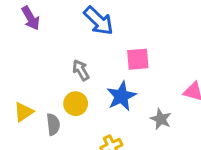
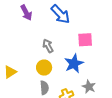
purple arrow: (31, 18) -> (26, 13), moved
gray star: (161, 119) -> (89, 87), moved
gray semicircle: (53, 124) -> (44, 88), moved

